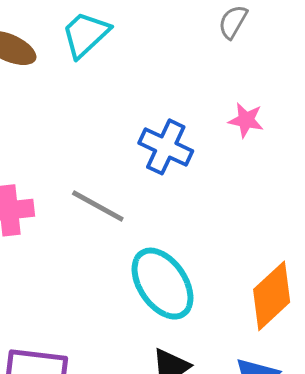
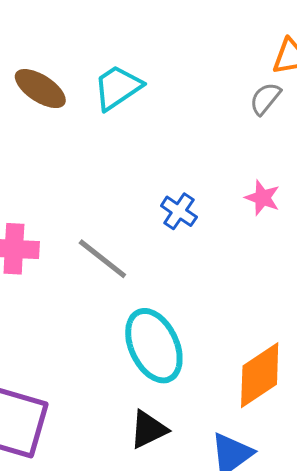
blue cross: (166, 147) -> (179, 211), size x0.7

